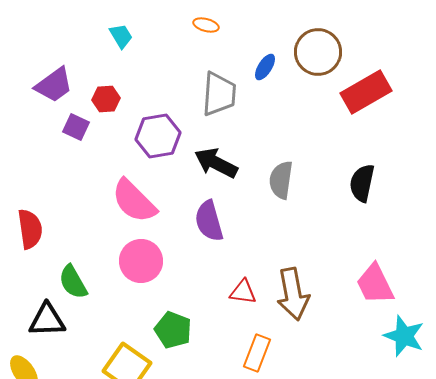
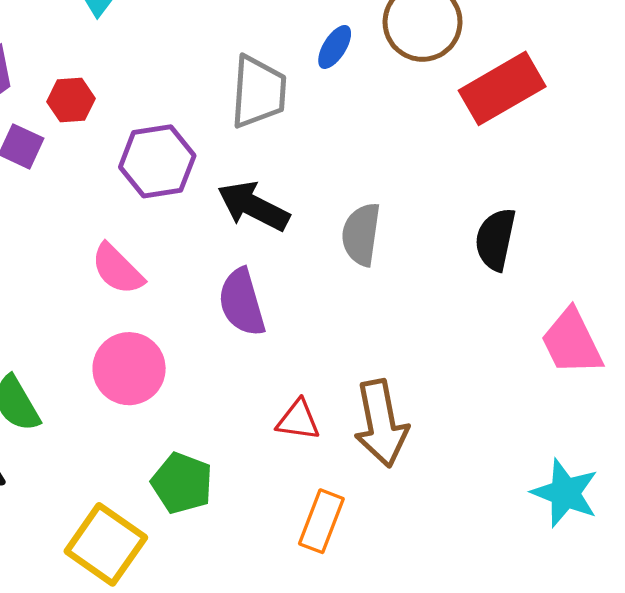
pink semicircle: (134, 201) -> (117, 269), size x0.7
pink trapezoid: (375, 284) -> (572, 342), moved

